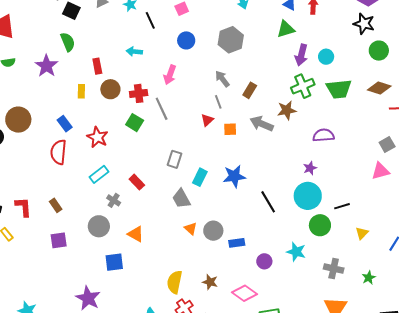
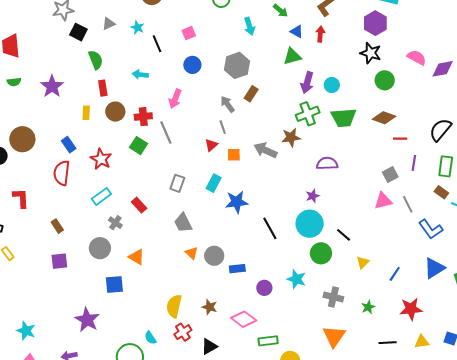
green semicircle: (68, 42) -> (96, 60), moved
brown rectangle: (250, 90) -> (251, 94), moved
cyan rectangle: (200, 177) -> (214, 183), moved
black line: (342, 206) -> (344, 235), turned 56
red L-shape: (23, 207) -> (21, 198), moved

